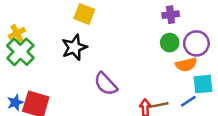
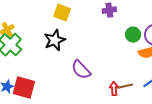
purple cross: (171, 15) -> (109, 10), moved

